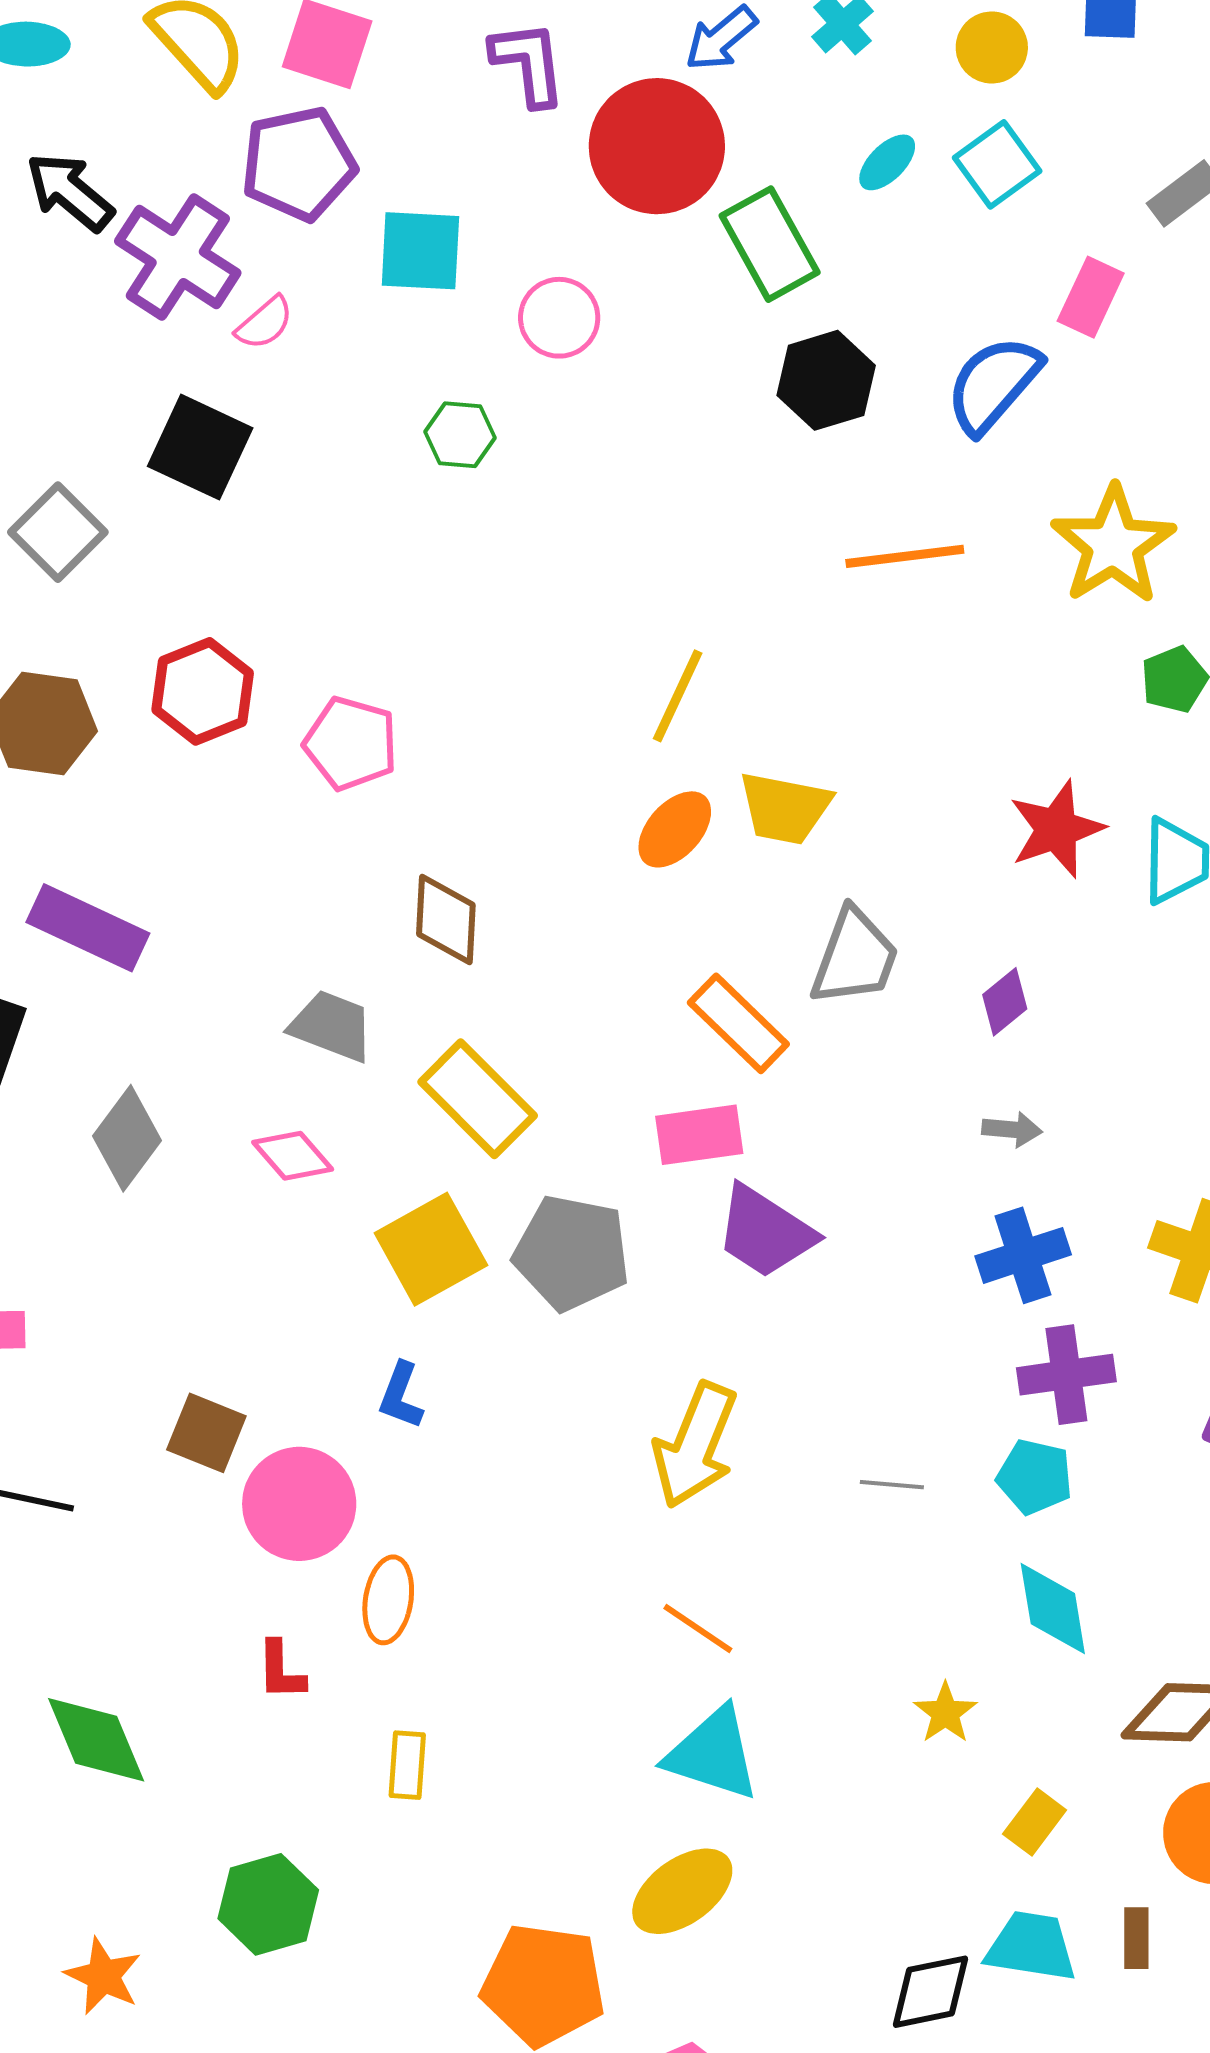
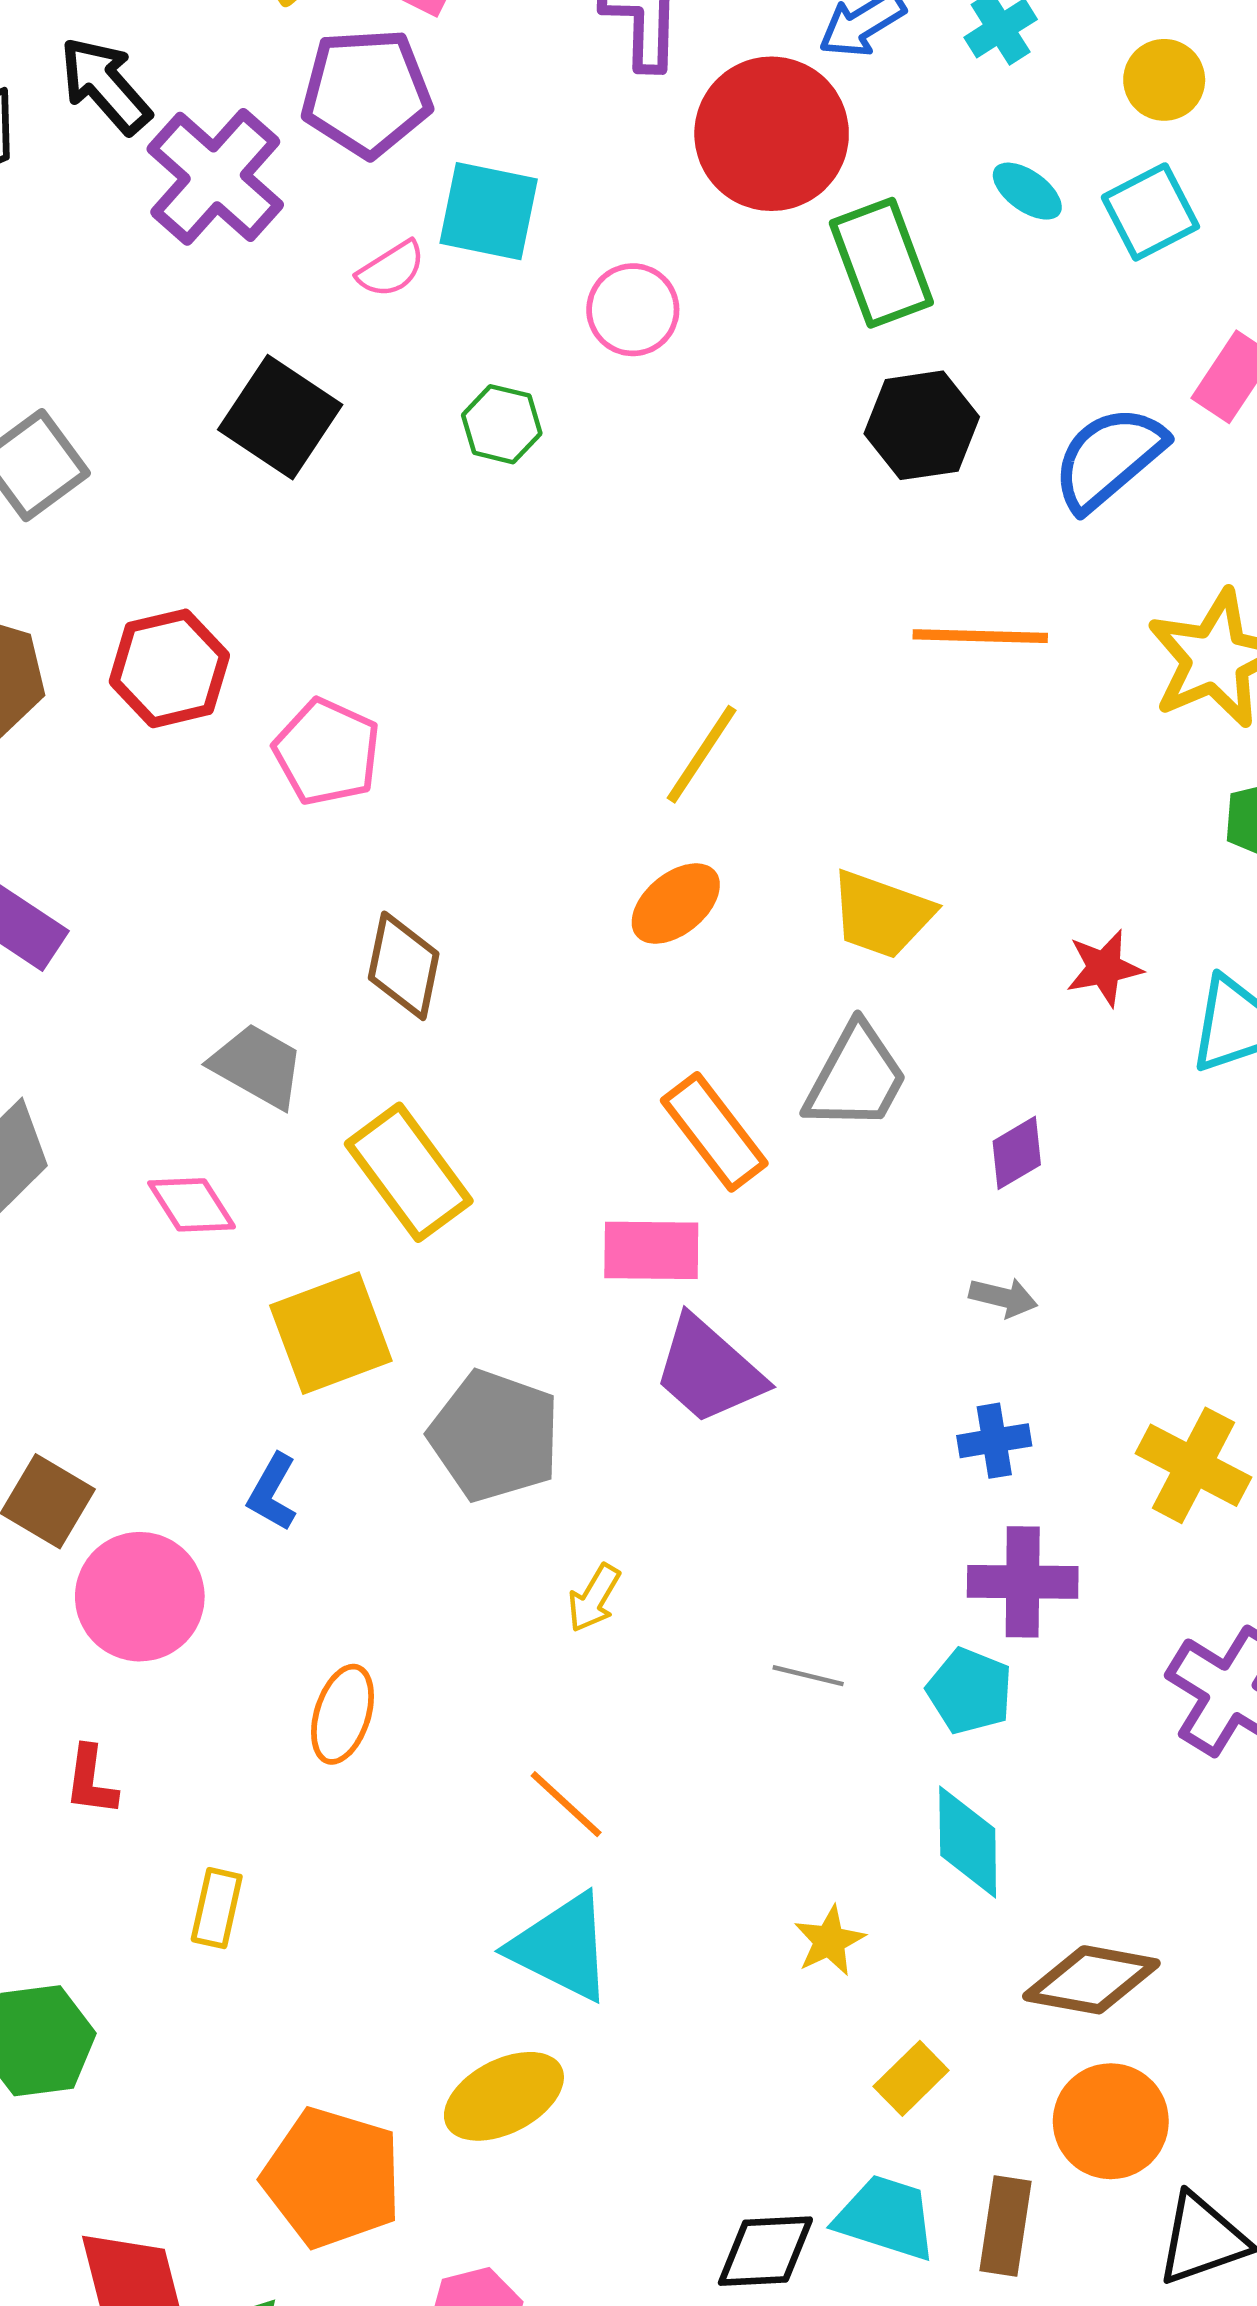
cyan ellipse: (887, 162) -> (1027, 191), turned 72
pink semicircle: (265, 323) -> (391, 269), moved
black square: (200, 447) -> (280, 417), moved
yellow trapezoid: (785, 808) -> (881, 914), moved
red star: (1057, 829) -> (1104, 968), size x0.7
gray pentagon: (572, 1253) -> (495, 1436), moved
blue cross: (1023, 1255) -> (994, 1441), size x0.7
yellow arrow: (695, 1445) -> (594, 1598), size x0.5
orange ellipse: (388, 1600) -> (342, 1714), moved
brown rectangle: (1136, 1938) -> (1005, 2226), size x1.4

